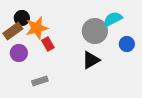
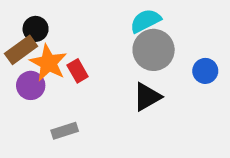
cyan semicircle: (113, 19) -> (145, 21), moved
orange star: (37, 28) -> (48, 63), moved, turned -30

